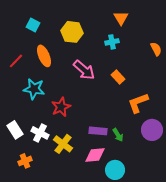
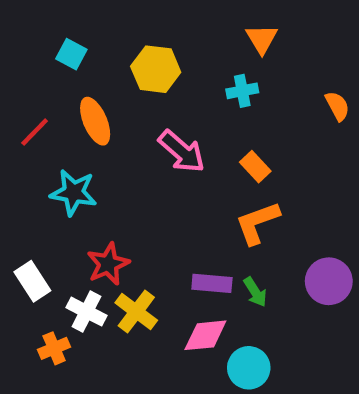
orange L-shape: (138, 103) -> (257, 223), moved
red star: (61, 107) -> (108, 264), moved
white cross: (40, 133) -> (86, 312), moved

